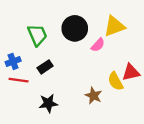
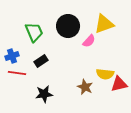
red triangle: (131, 72) -> (119, 84), moved
yellow semicircle: (116, 81) -> (105, 74), turned -54

